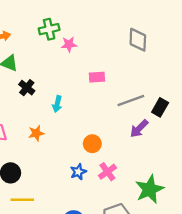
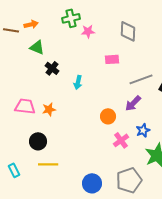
gray diamond: (138, 40) -> (128, 31), moved
purple arrow: (139, 129) -> (133, 103), moved
orange star: (36, 133) -> (49, 109), moved
blue star: (78, 172) -> (143, 130), moved

